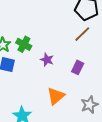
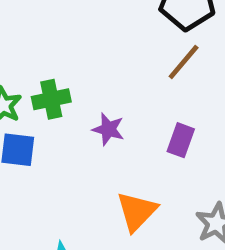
green cross: (24, 44) -> (51, 99), turned -35

